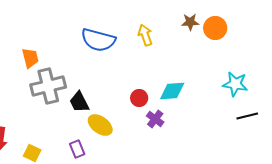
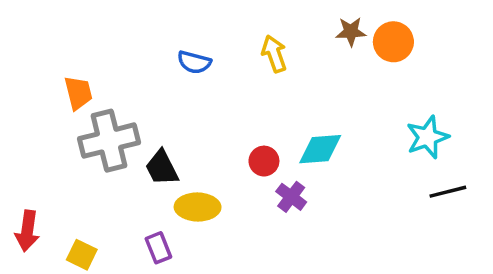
blue semicircle: (98, 40) -> (194, 62), size x0.6
cyan star: (235, 84) -> (427, 137), turned -30
yellow ellipse: (100, 125) -> (198, 207), turned -35

